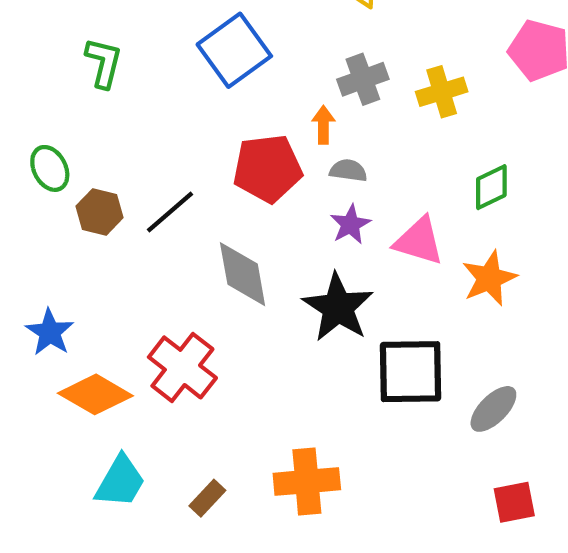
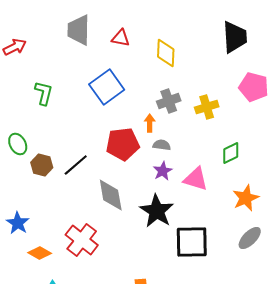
orange star: (489, 278) -> (246, 198), moved
orange diamond: (95, 394) -> (40, 253), size x0.7
gray ellipse: (493, 409) -> (250, 238), moved

